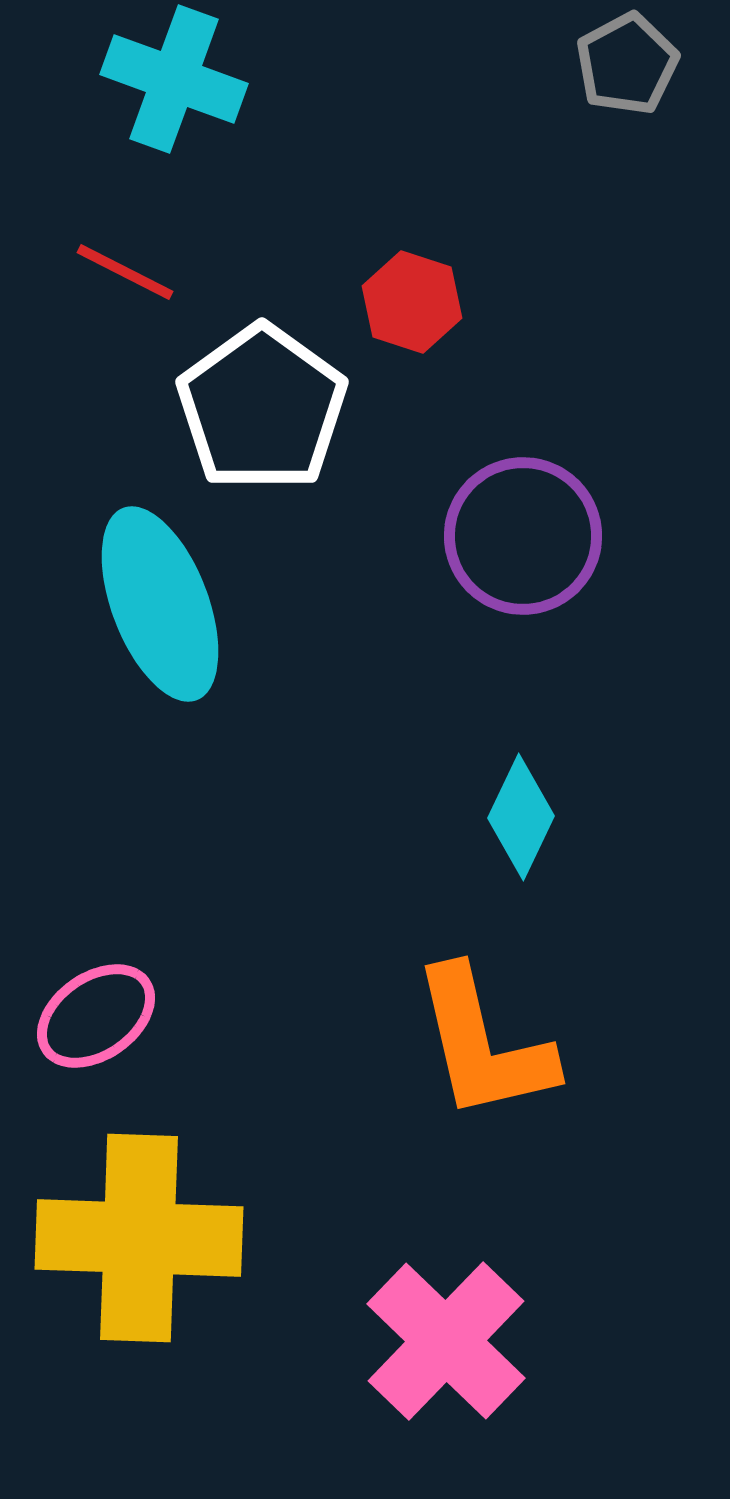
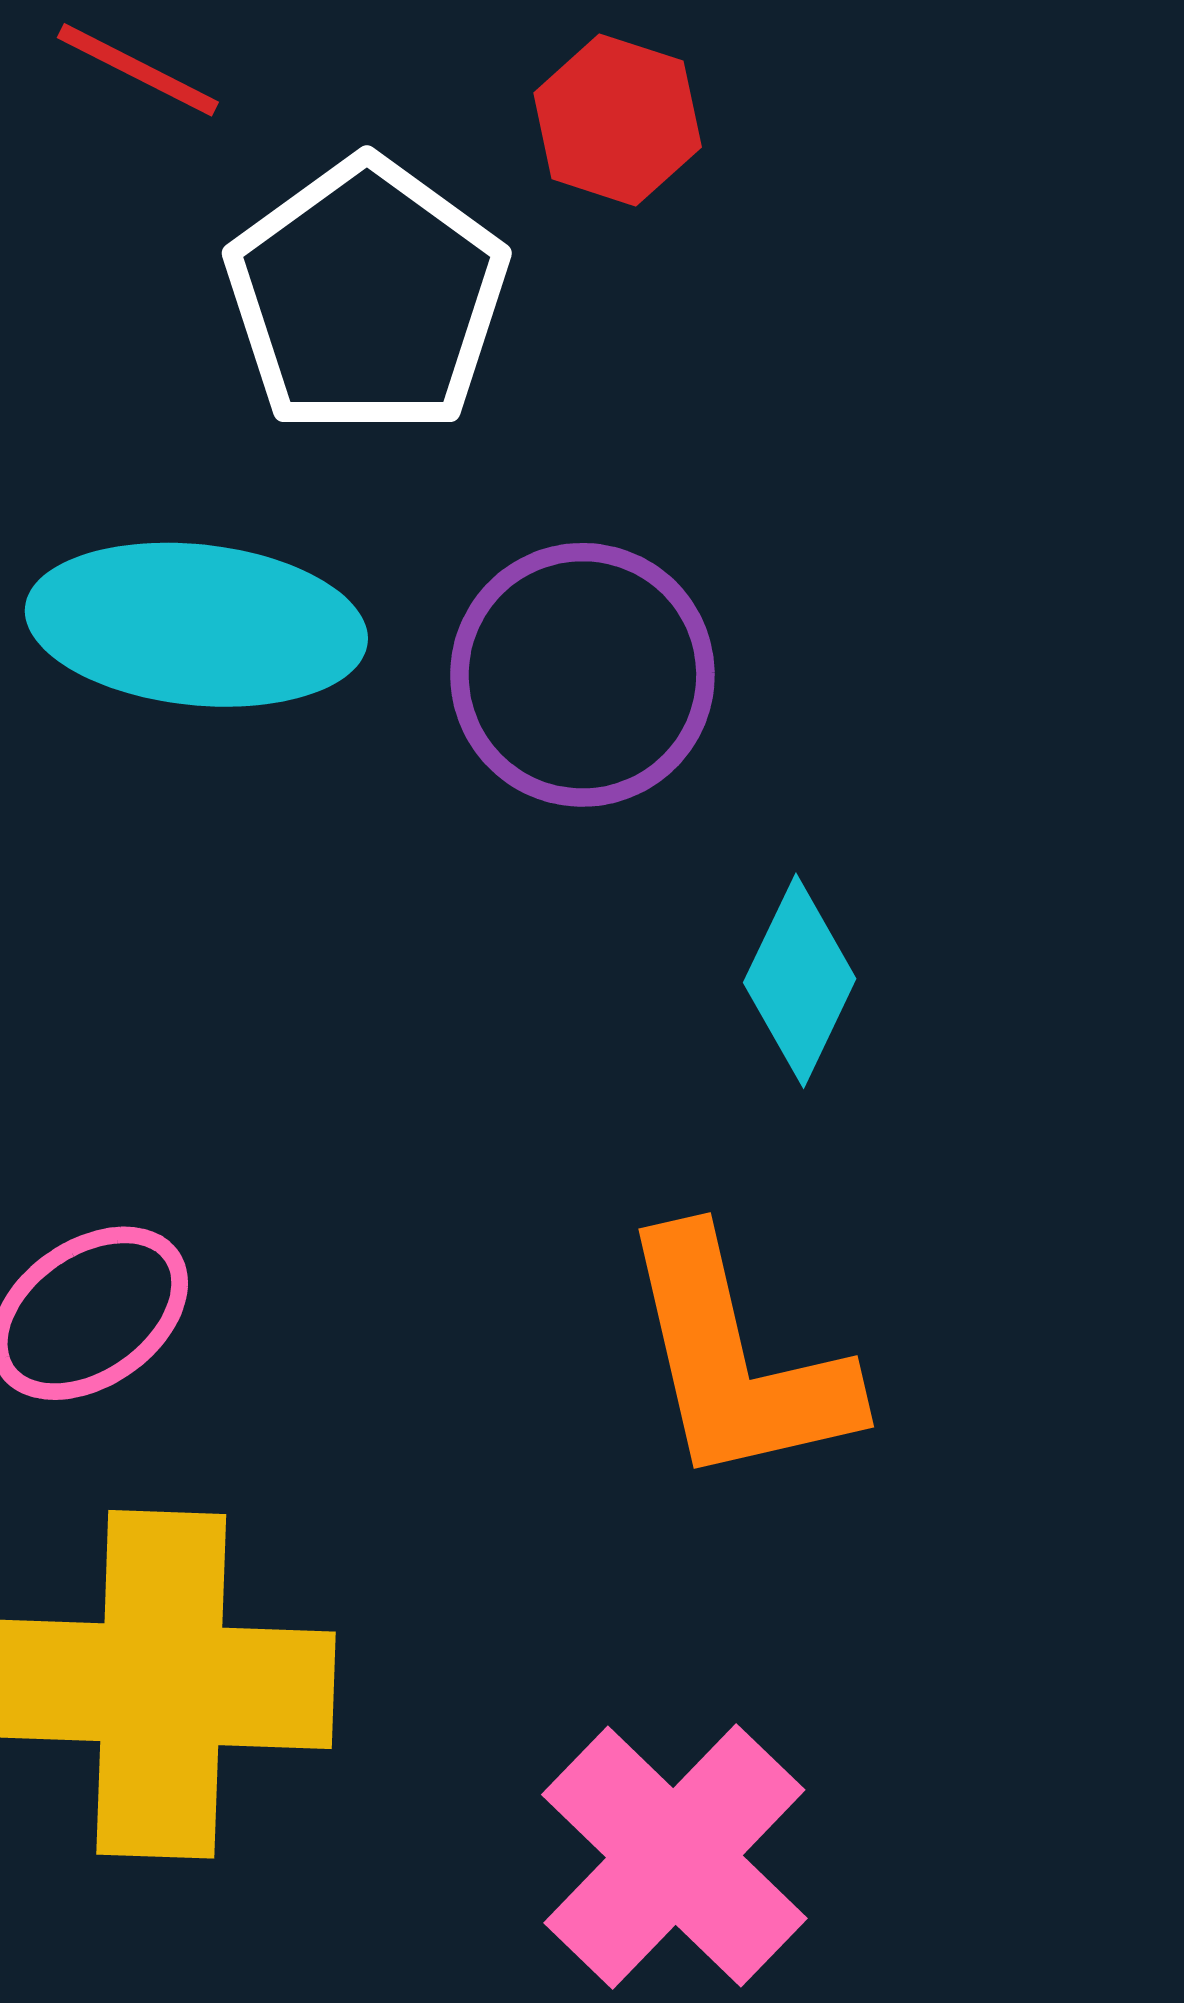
purple circle: (523, 536) -> (582, 675), moved
cyan ellipse: (160, 604) -> (196, 625), turned -63

